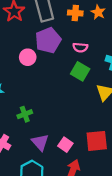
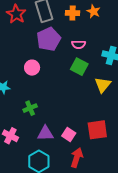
pink circle: (28, 57) -> (32, 68), moved
purple triangle: (40, 142) -> (45, 133), turned -48

